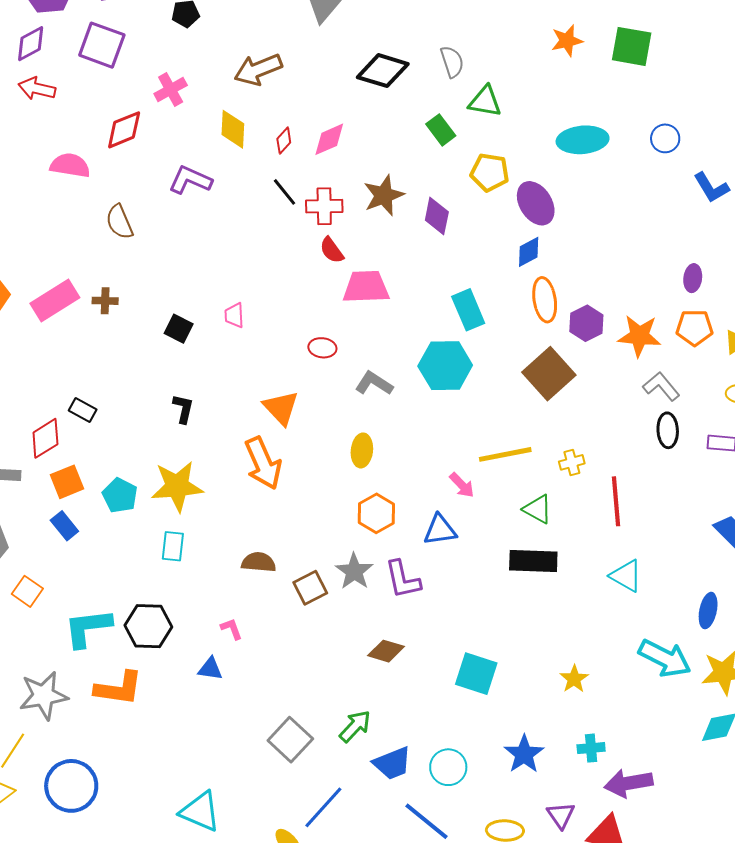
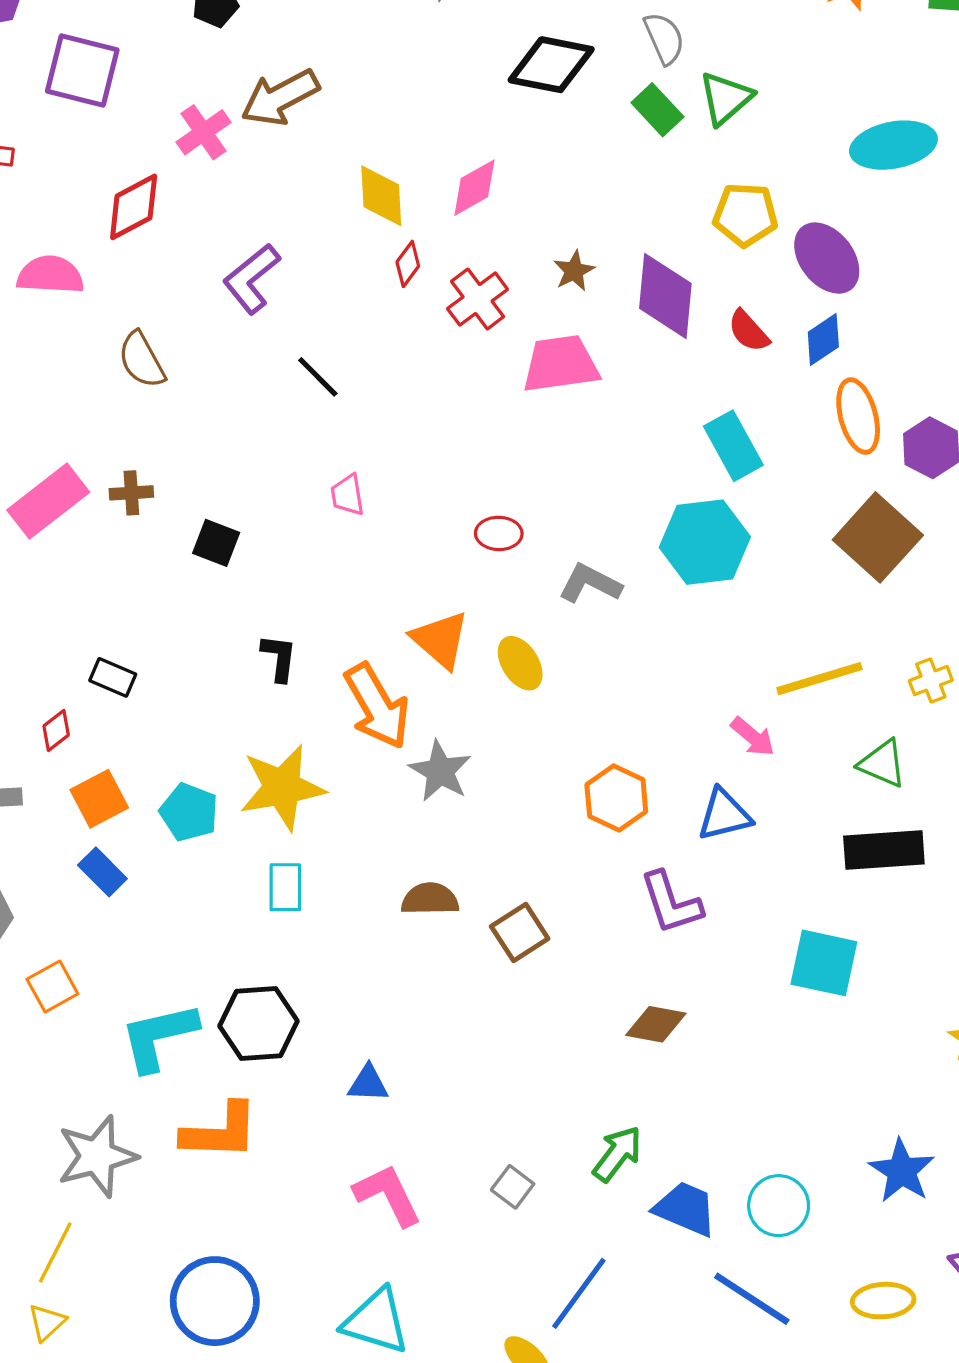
brown arrow: (258, 70) -> (280, 97), moved
green triangle: (485, 101) -> (726, 98), turned -45
yellow diamond: (233, 129) -> (381, 196), moved
green rectangle: (441, 130) -> (657, 110), moved
red diamond: (284, 141) -> (408, 264), moved
purple L-shape: (190, 180) -> (251, 279), turned -57
black line: (284, 192) -> (318, 377), moved
brown star: (384, 195) -> (574, 271), size x0.6
red cross: (324, 206) -> (478, 299), turned -30
purple diamond: (437, 216) -> (665, 296), size x1.4
red semicircle: (332, 250) -> (749, 331), moved
pink trapezoid: (366, 287) -> (561, 364), moved
black square: (179, 329) -> (216, 543), moved
red diamond: (45, 438) -> (56, 731), size x0.6
yellow ellipse: (362, 450) -> (520, 663), moved, turned -32
orange arrow: (263, 463) -> (377, 706), moved
gray star: (354, 571) -> (440, 771), moved
orange square: (27, 591) -> (52, 987), turned 32
pink L-shape: (232, 629) -> (388, 1195), moved, size x1.8
cyan square: (476, 674) -> (824, 963), moved
gray square: (290, 740) -> (513, 1187), size x0.6
blue trapezoid: (392, 763) -> (685, 1209), turned -129
blue circle: (71, 786) -> (215, 1301), moved

